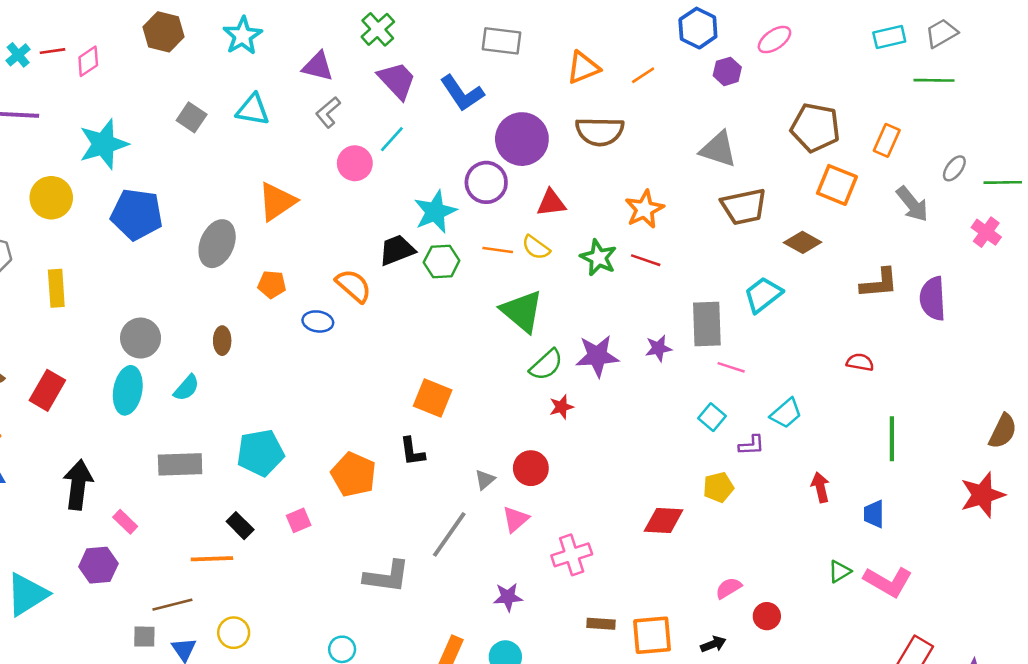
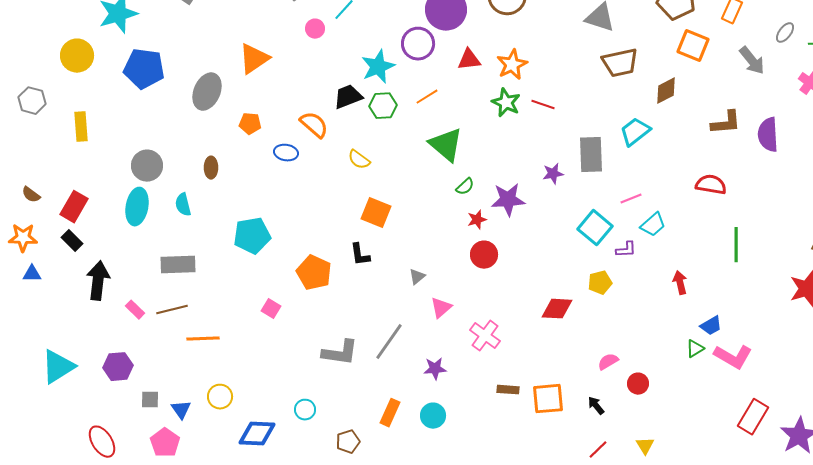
pink circle: (355, 163) -> (315, 29), size x0.7
orange star: (644, 209) -> (512, 65), moved
brown diamond: (803, 242) -> (666, 91), turned -56
yellow semicircle: (536, 247) -> (359, 160), moved
orange line: (498, 250) -> (427, 97), turned -40
purple star: (597, 356) -> (508, 200), moved
red semicircle: (860, 362) -> (711, 185), size x1.4
green semicircle: (546, 365) -> (465, 187), size x0.7
pink line: (731, 367) -> (631, 199), moved, turned -40
cyan semicircle: (186, 388) -> (183, 205), turned 125
cyan square: (712, 417) -> (595, 228), size x1.6
cyan pentagon: (260, 453) -> (252, 236), moved
red circle: (531, 468) -> (484, 255), moved
blue trapezoid: (874, 514) -> (711, 326), moved, turned -120
pink square: (299, 520) -> (271, 309), turned -36
black rectangle: (240, 526) -> (72, 241), moved
gray line: (449, 534) -> (389, 342), moved
pink cross: (572, 555) -> (485, 336), turned -36
purple hexagon: (98, 565) -> (118, 367), moved
brown line: (172, 605) -> (172, 310), moved
black arrow: (713, 644) -> (596, 406), turned -108

